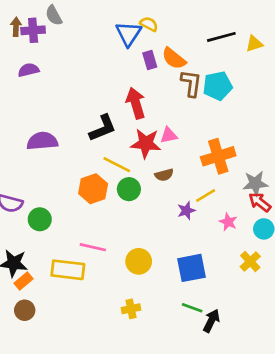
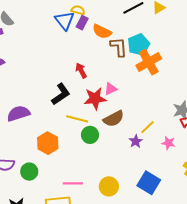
purple rectangle: (150, 60) -> (82, 23), moved, turned 56
red arrow: (136, 103) -> (81, 70), size x0.7
orange cross: (218, 156) -> (149, 62), moved
brown semicircle: (164, 175) -> (114, 119), size x1.5
orange hexagon: (93, 189) -> (48, 143), moved
blue square: (191, 268) -> (149, 183), turned -35

